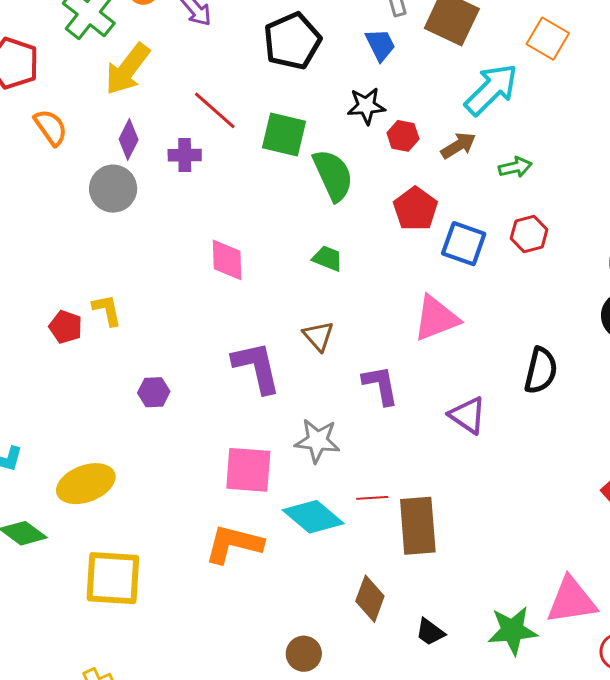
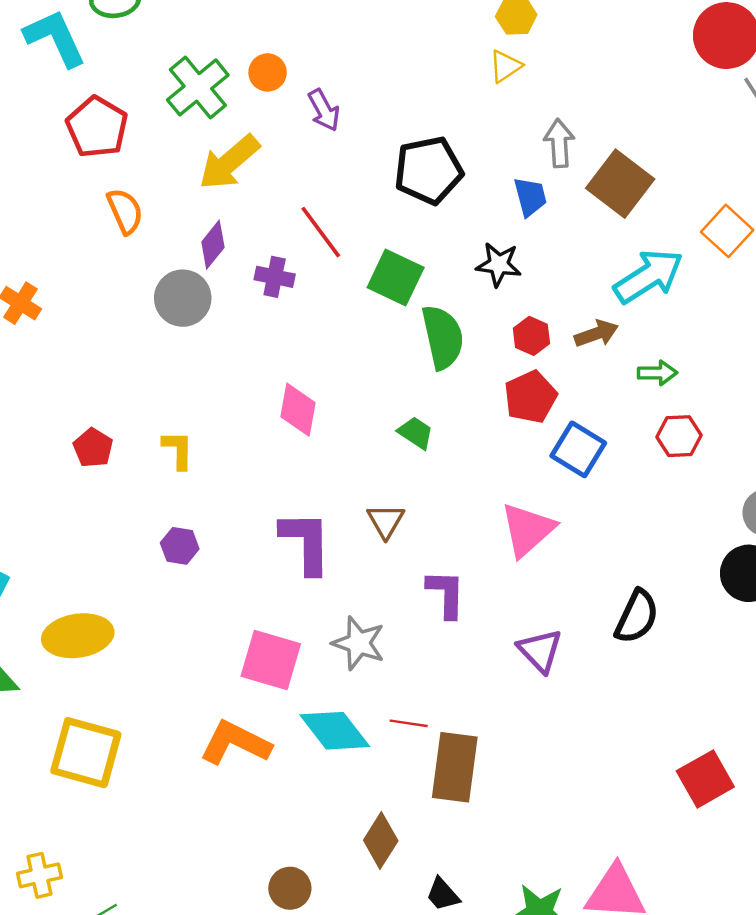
red hexagon: (403, 136) -> (531, 336), moved
red hexagon: (529, 234) -> (679, 436), moved
yellow L-shape: (107, 310) -> (178, 450), moved
pink triangle: (436, 318) -> (528, 530), turned -32

